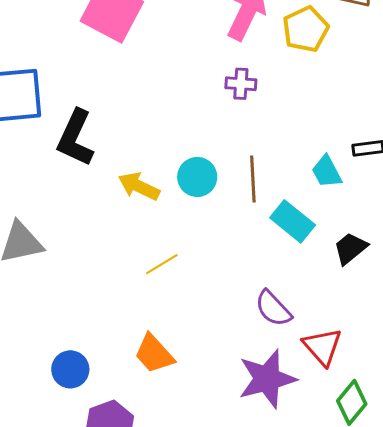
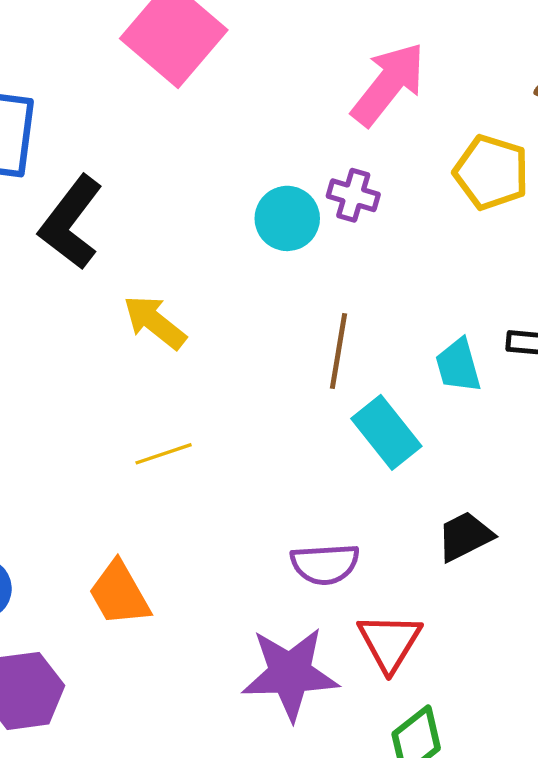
yellow pentagon: (306, 29) -> (491, 172), moved, turned 30
cyan circle: (197, 177) -> (287, 218), moved
black trapezoid: (350, 248) -> (465, 536), moved
purple semicircle: (273, 308) -> (325, 564), turned -63

